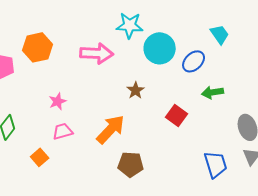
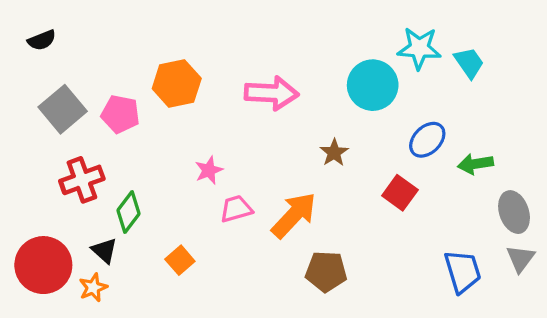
cyan star: (130, 25) -> (419, 48), moved
blue ellipse: (194, 61) -> (427, 140), moved
green arrow: (213, 92) -> (475, 164), moved
pink trapezoid: (63, 131) -> (236, 209), moved

